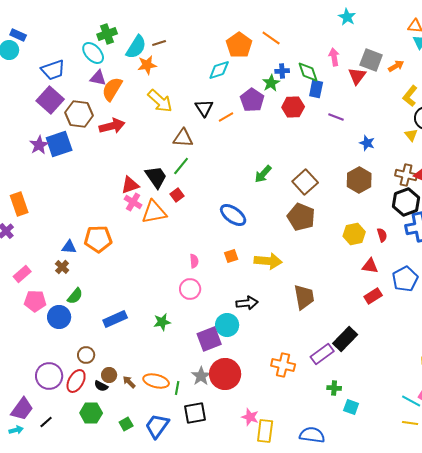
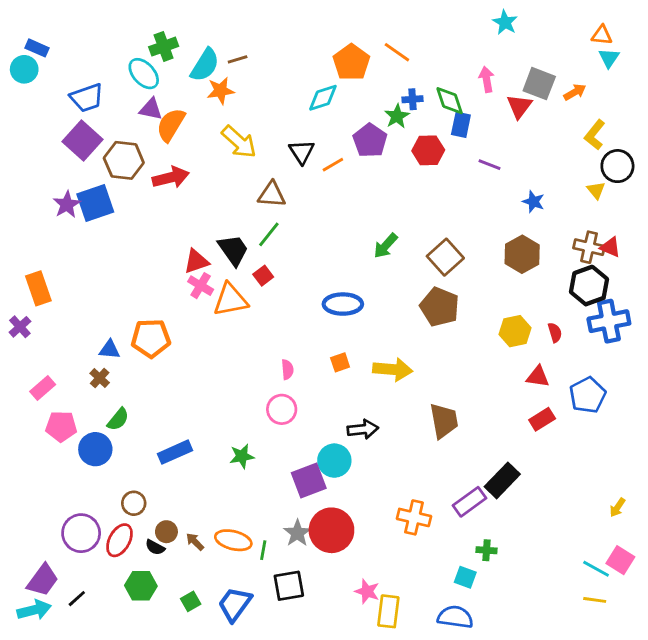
blue ellipse: (233, 215) -> (343, 304), turned -36
cyan square: (351, 407) -> (465, 577), moved
cyan arrow: (16, 430) -> (34, 610), size x1.6

